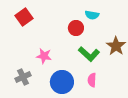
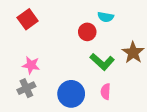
pink star: (44, 56) -> (31, 65), moved

